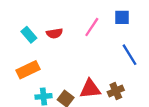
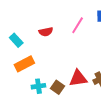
cyan rectangle: (29, 35) -> (16, 40), moved

